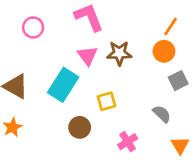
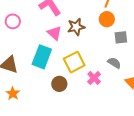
gray square: (178, 81) -> (121, 37), turned 32
yellow square: (106, 101) -> (74, 62), size x1.5
pink cross: (128, 142) -> (94, 78), moved

